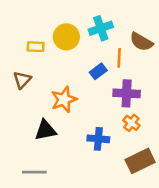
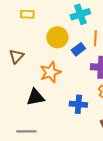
yellow circle: (66, 37) -> (57, 37), moved
yellow rectangle: (36, 47) -> (27, 14), moved

